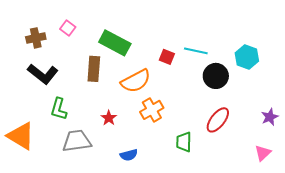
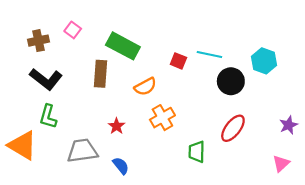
orange semicircle: (136, 81) -> (145, 87), size x0.7
green L-shape: (59, 109) -> (48, 116), moved
blue semicircle: (129, 155) -> (121, 166), moved, turned -114

